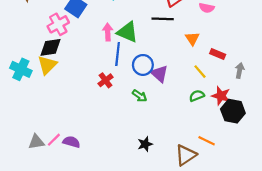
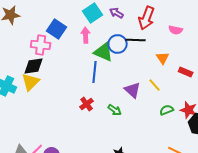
pink cross: (58, 24) -> (41, 45), turned 36
pink arrow: (108, 32) -> (86, 35), moved
blue circle: (143, 65) -> (118, 44), moved
yellow line: (200, 72) -> (155, 85), moved
red cross: (106, 80) -> (87, 104), moved

